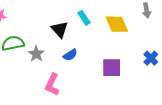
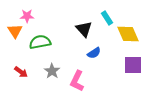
yellow diamond: (117, 24) -> (128, 34), moved
gray star: (36, 54) -> (52, 71), moved

